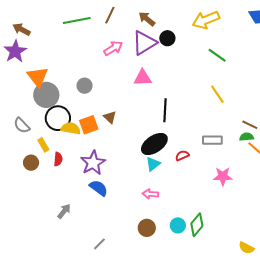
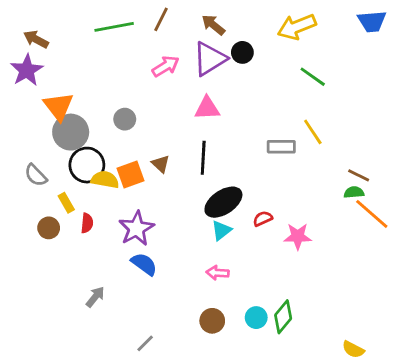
black line: (165, 110) -> (203, 158), moved
gray rectangle: (212, 140) -> (281, 147), moved
pink star: (223, 176) -> (298, 236), moved

